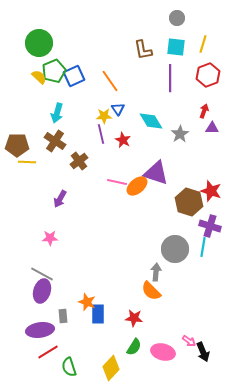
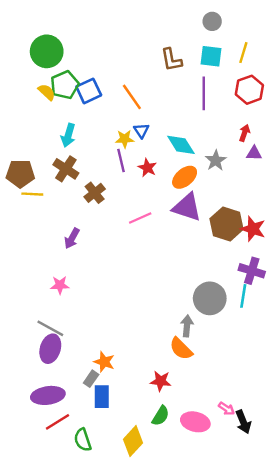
pink line: (117, 182) -> (140, 218), turned -36
orange ellipse: (137, 186) -> (185, 177), moved
brown hexagon: (189, 202) -> (227, 224), moved
blue rectangle: (98, 314) -> (102, 397), moved
gray rectangle: (63, 316) -> (91, 379), moved, turned 40

